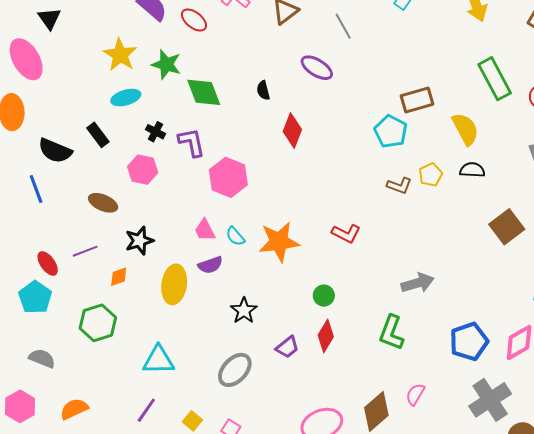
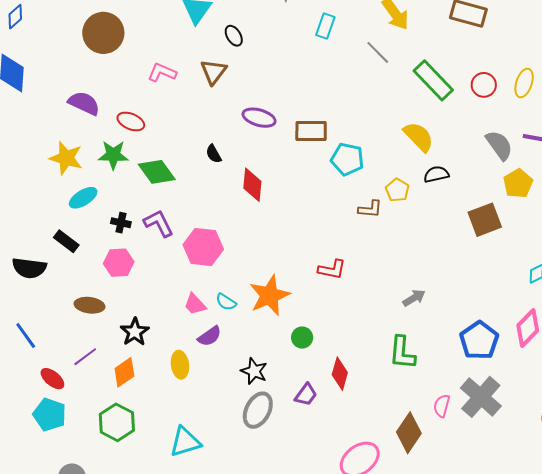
red ellipse: (194, 20) -> (131, 122), moved
gray line: (343, 26) -> (378, 52), moved
brown rectangle: (417, 100) -> (311, 131), moved, turned 32
blue line: (36, 189) -> (26, 336), moved
brown square: (507, 227) -> (485, 220), turned 32
orange diamond: (119, 277) -> (124, 372), size x1.4
gray arrow: (418, 283) -> (414, 298), size x0.7
yellow ellipse: (174, 284) -> (180, 365), size x0.7
green circle: (324, 296) -> (302, 338), moved
gray ellipse: (235, 370) -> (258, 410), moved
gray cross: (490, 400) -> (481, 397), moved

